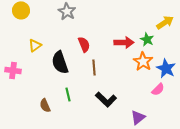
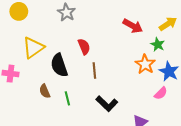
green star: (147, 39) -> (158, 45), moved
red arrow: (124, 42) -> (133, 26), moved, turned 30
yellow triangle: (35, 45) -> (33, 48), size x1.6
brown semicircle: (45, 105) -> (45, 91), moved

